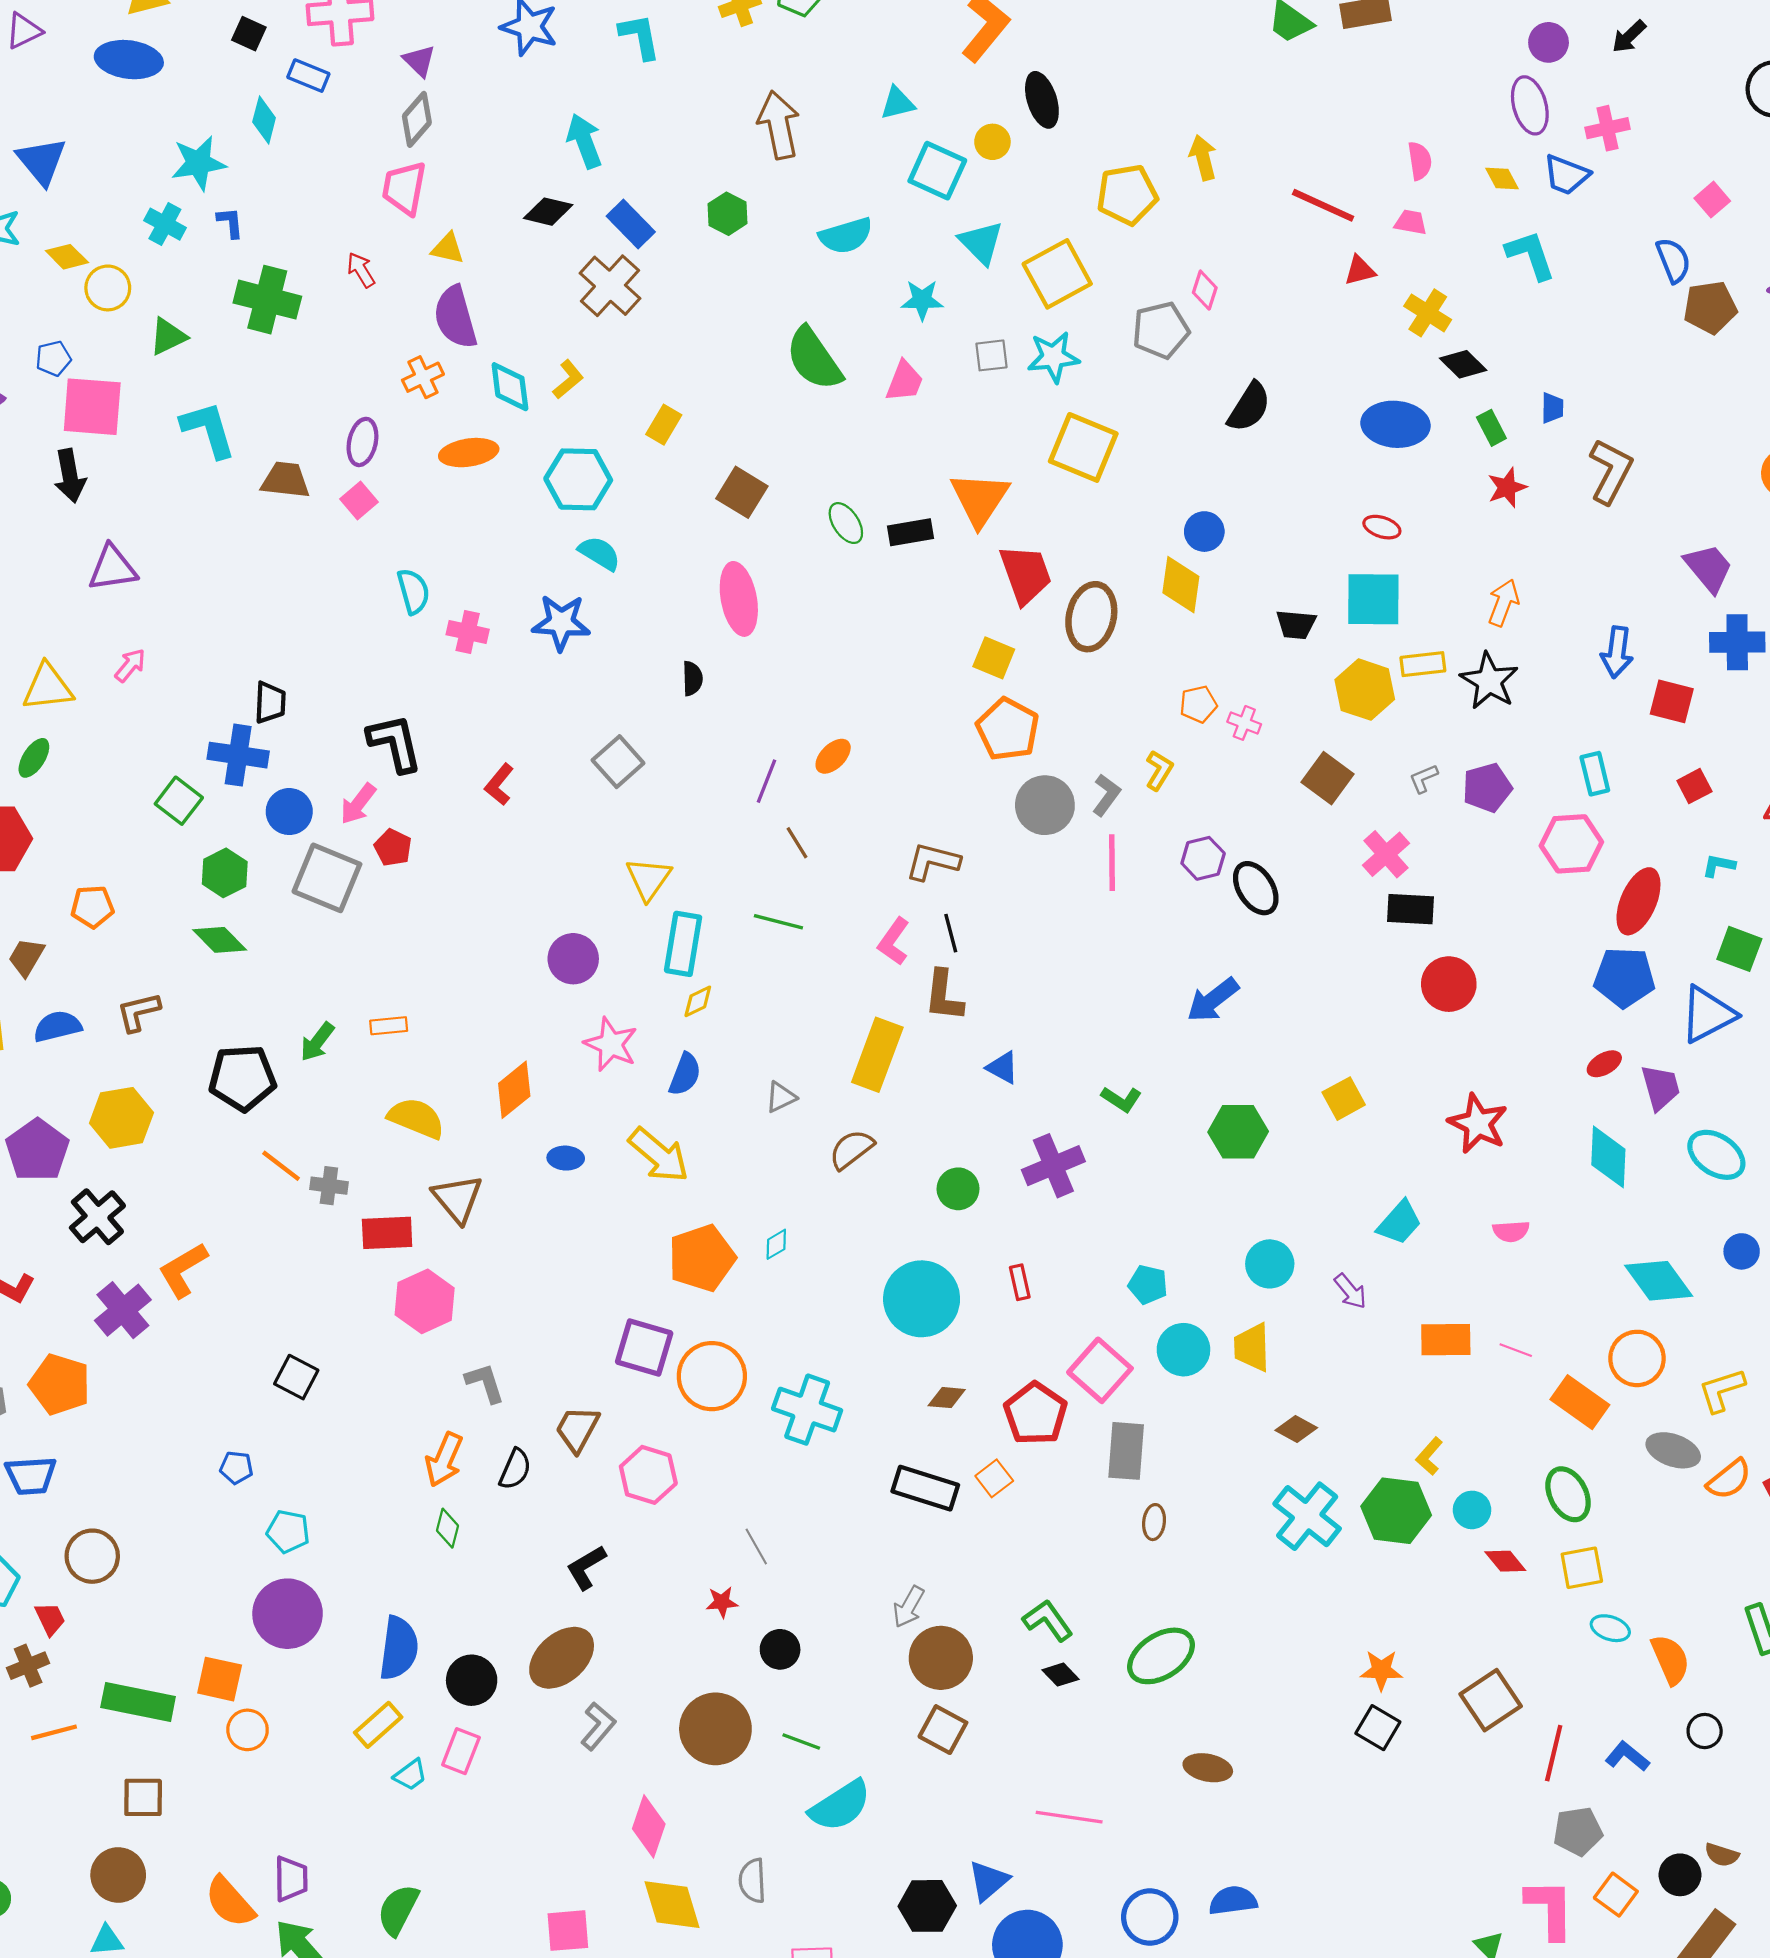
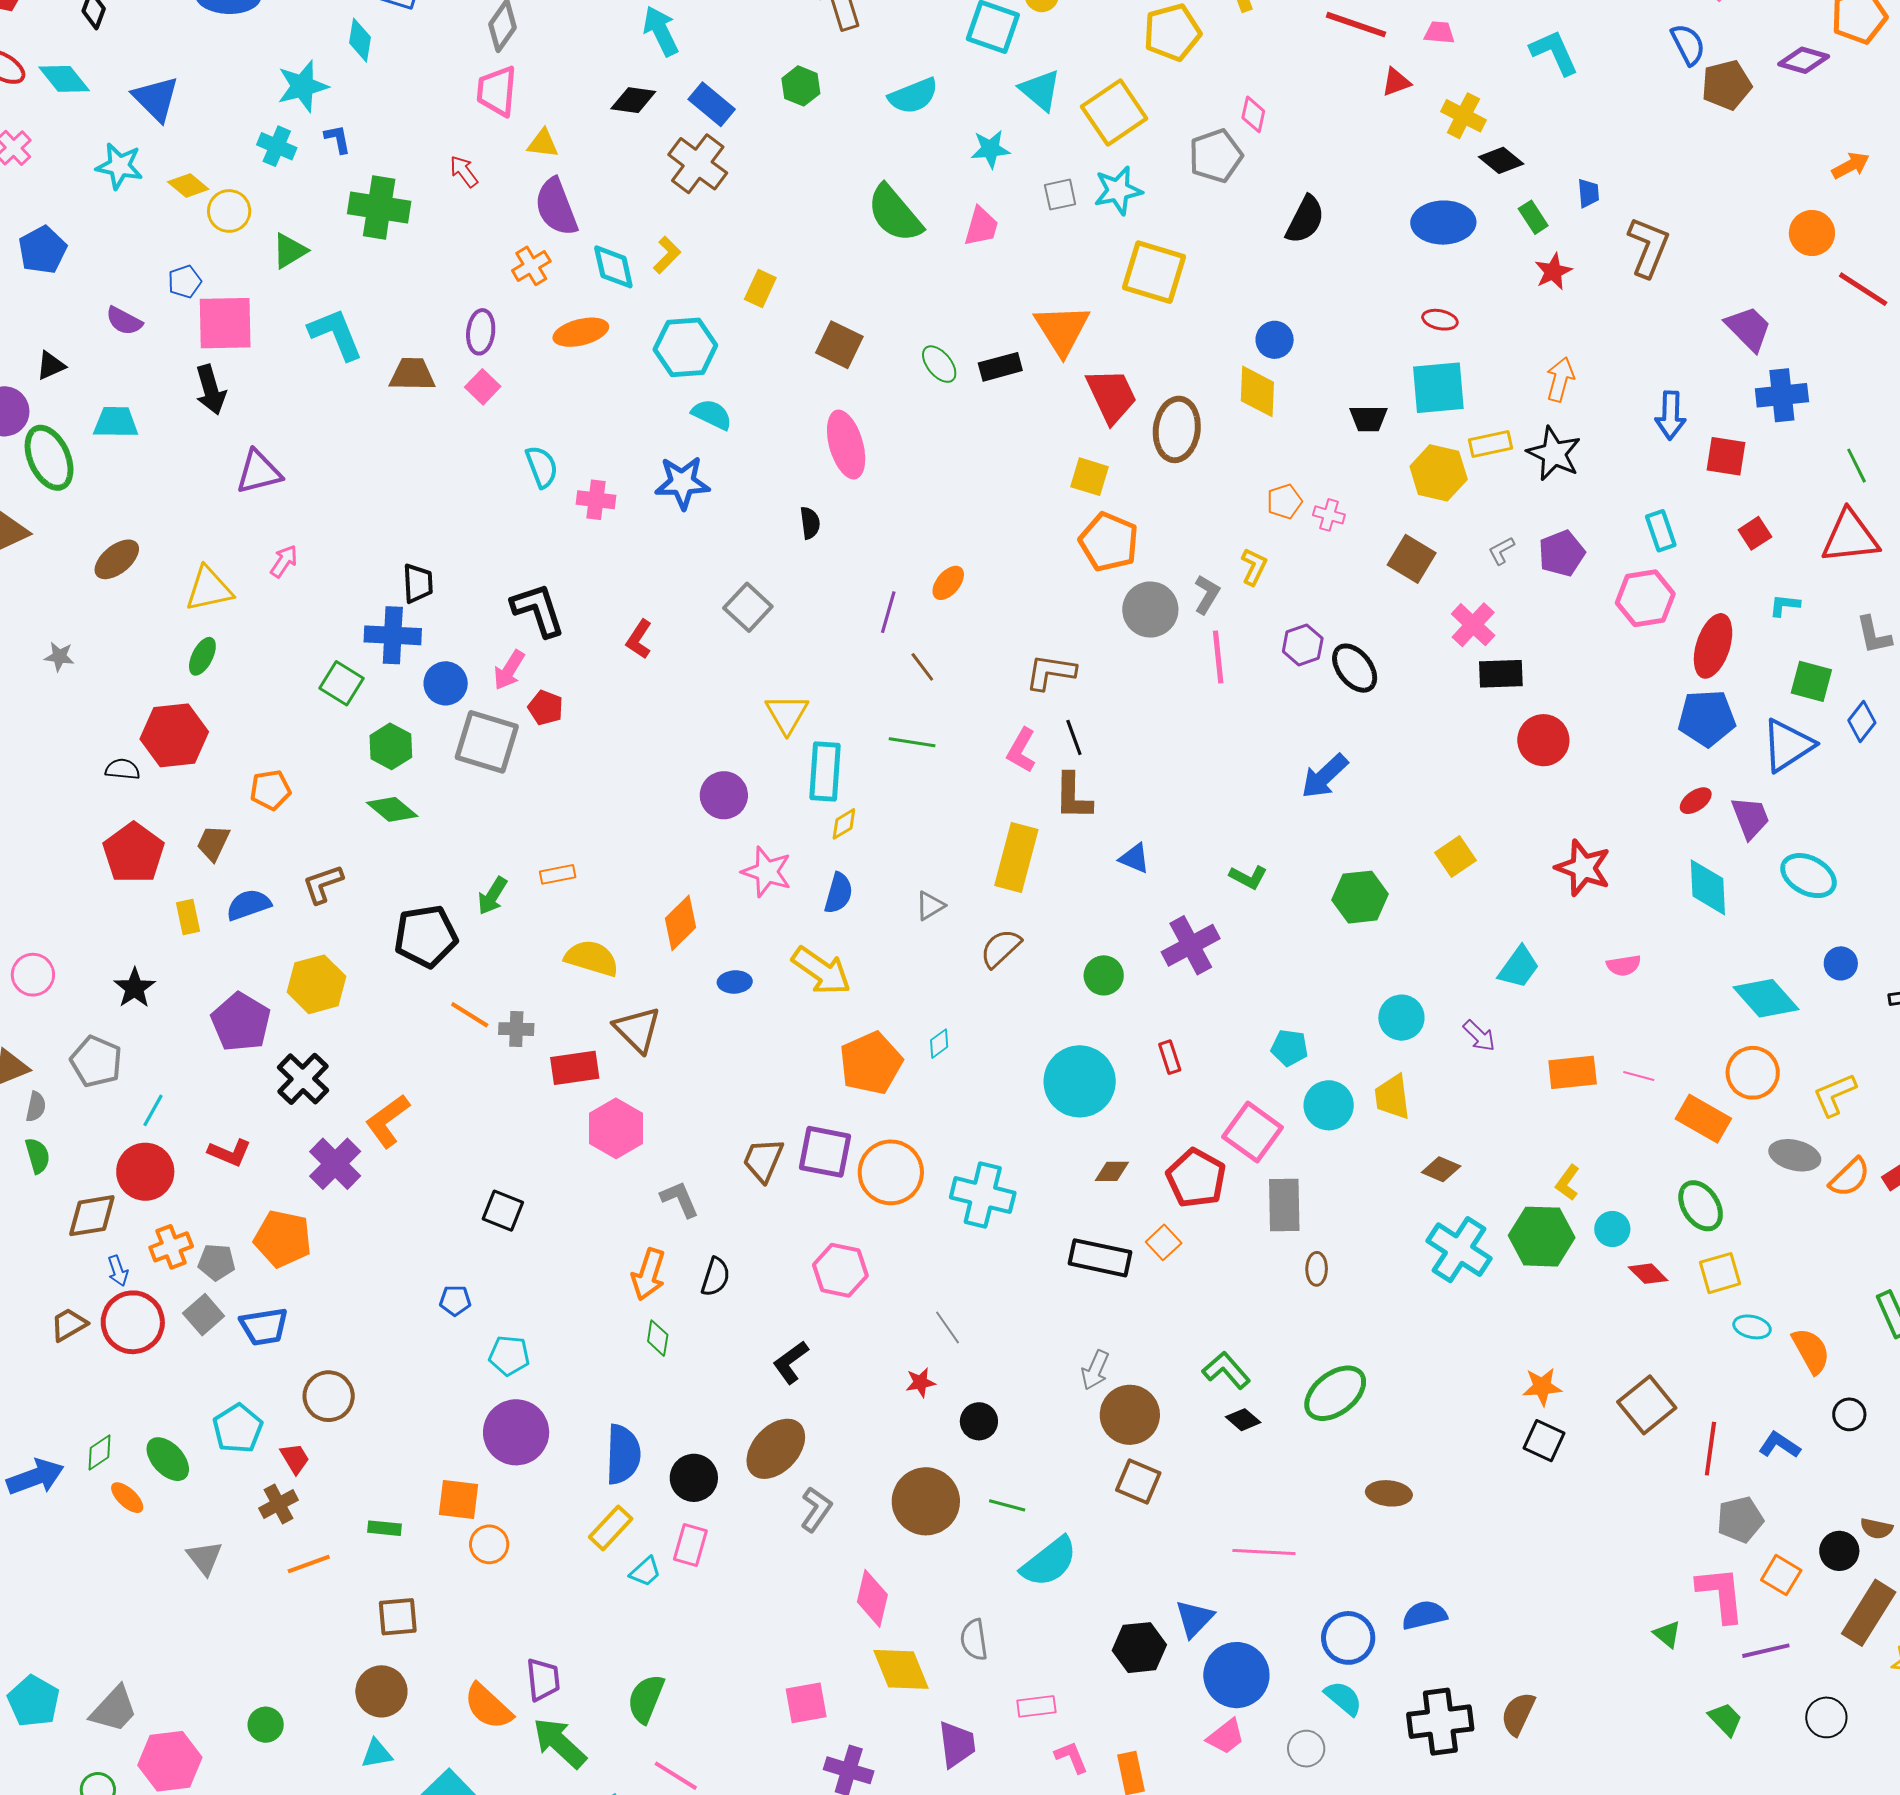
brown trapezoid: (577, 1429) -> (763, 1160), moved
green rectangle: (138, 1702) -> (384, 1528), size x0.5

